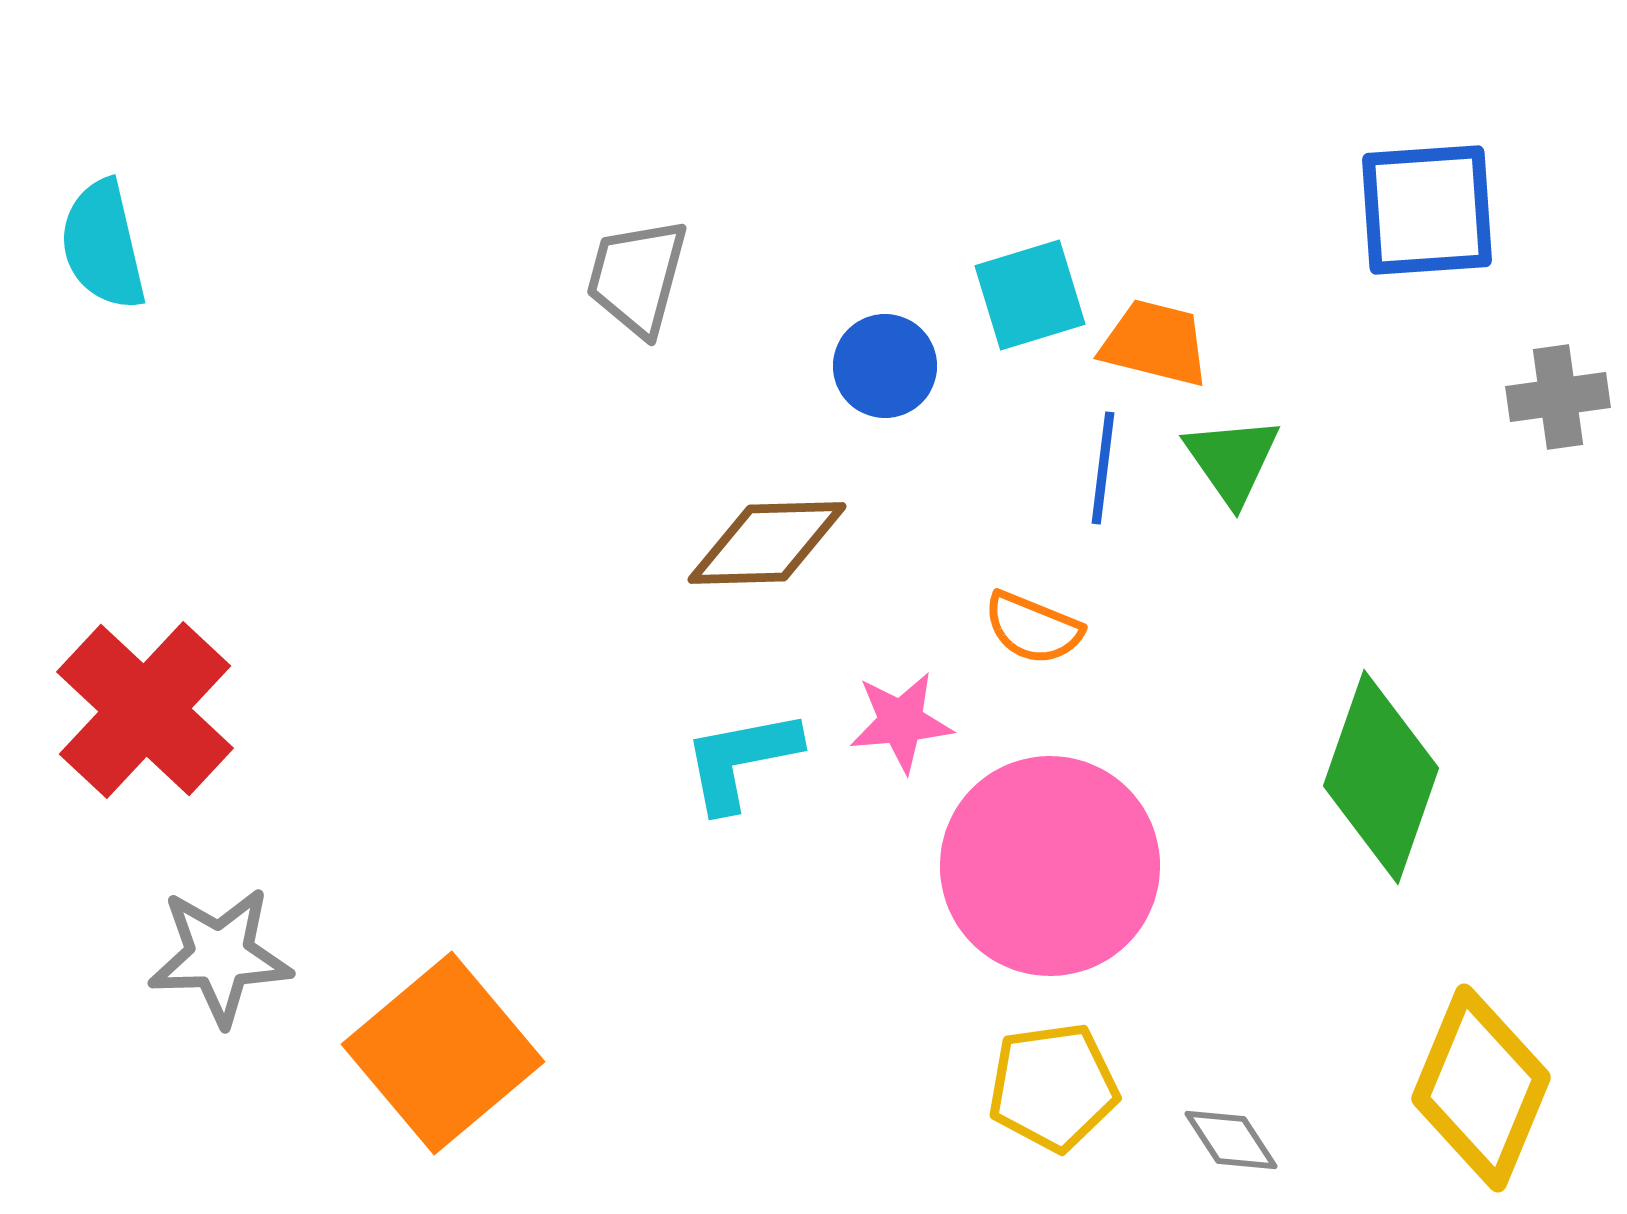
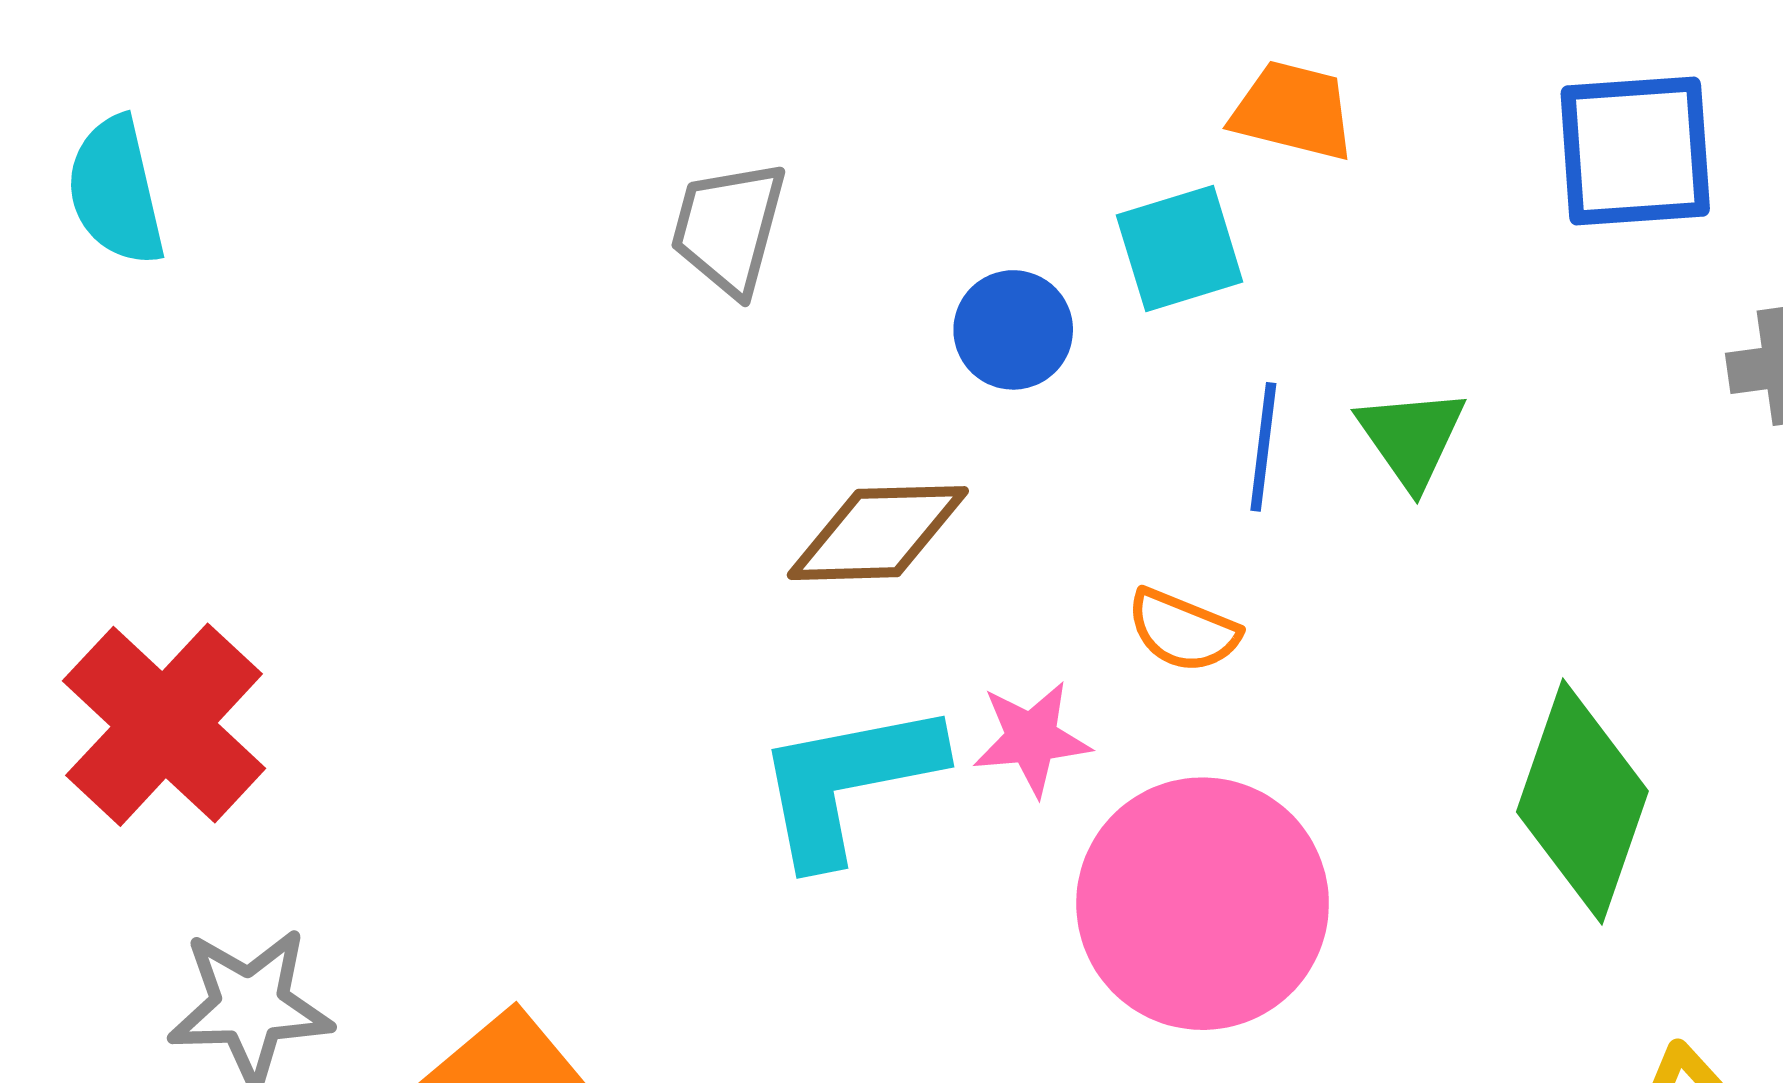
orange trapezoid: (1155, 343) -> (1293, 111), moved
cyan L-shape: (741, 760) -> (848, 782), size x1.4

